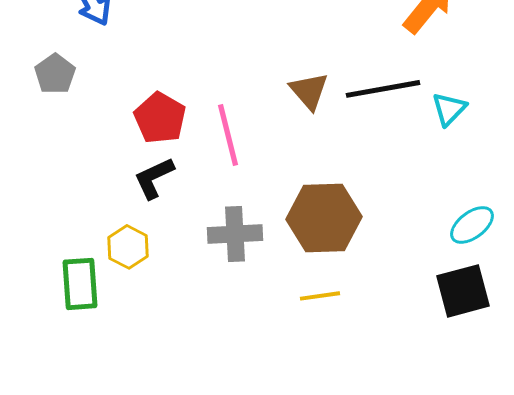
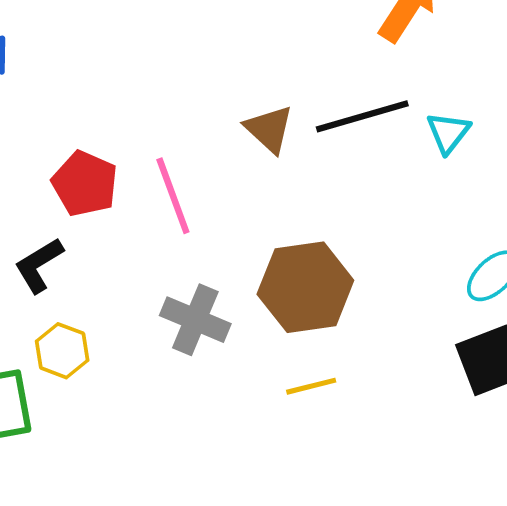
black L-shape: (154, 178) -> (39, 265), moved
gray cross: (235, 234) -> (195, 320), turned 32

